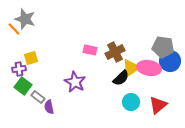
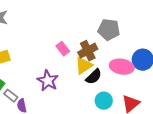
gray pentagon: (163, 47) -> (109, 30), moved
pink rectangle: (90, 50) -> (63, 49), turned 40
yellow triangle: (131, 68) -> (84, 66), moved

